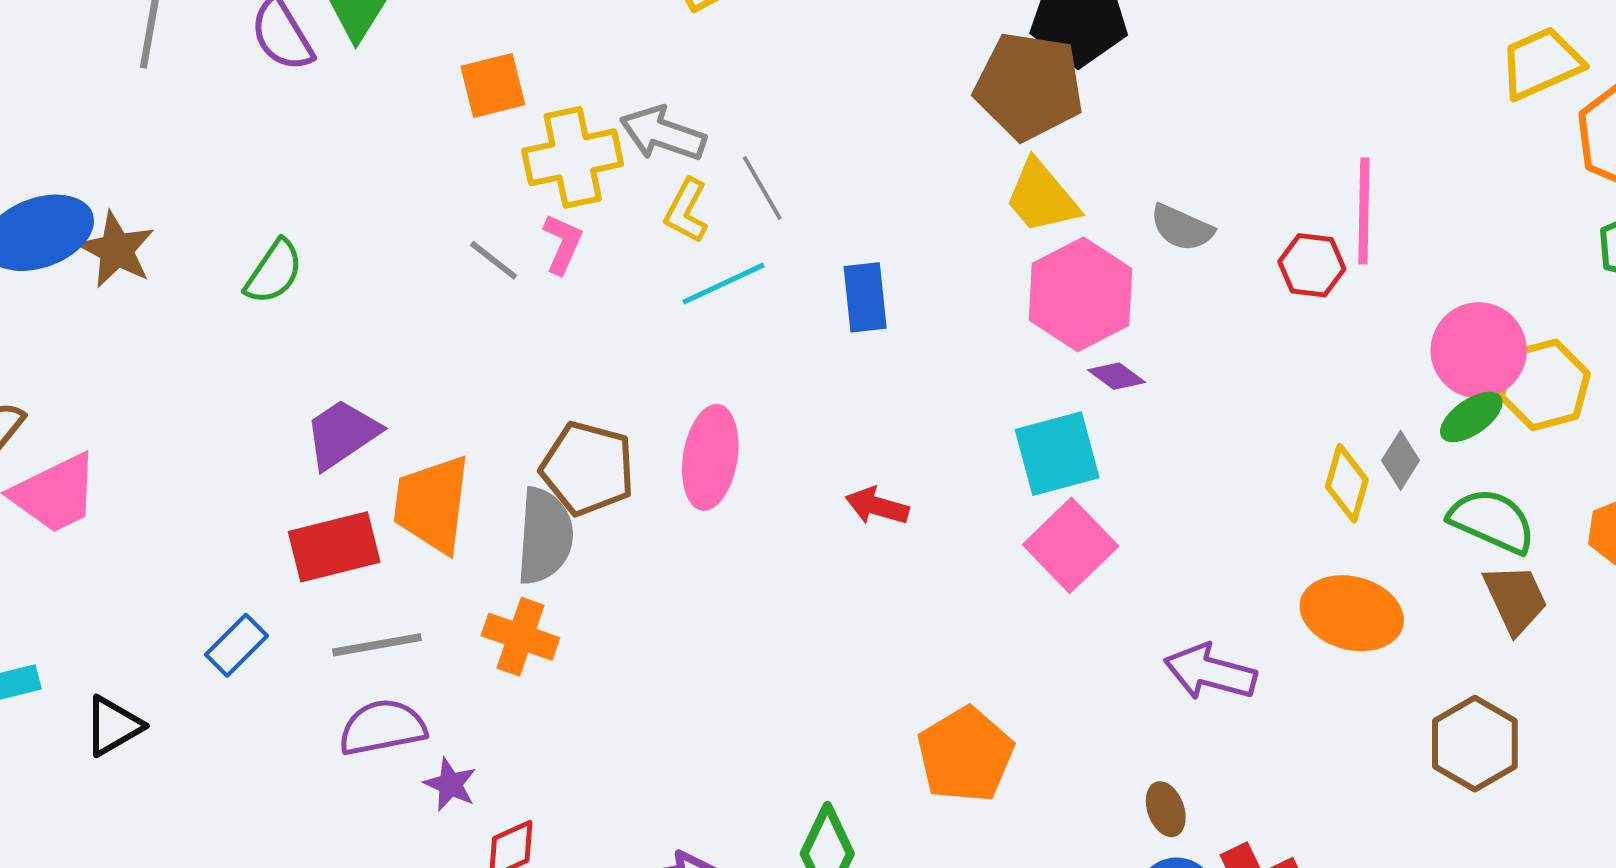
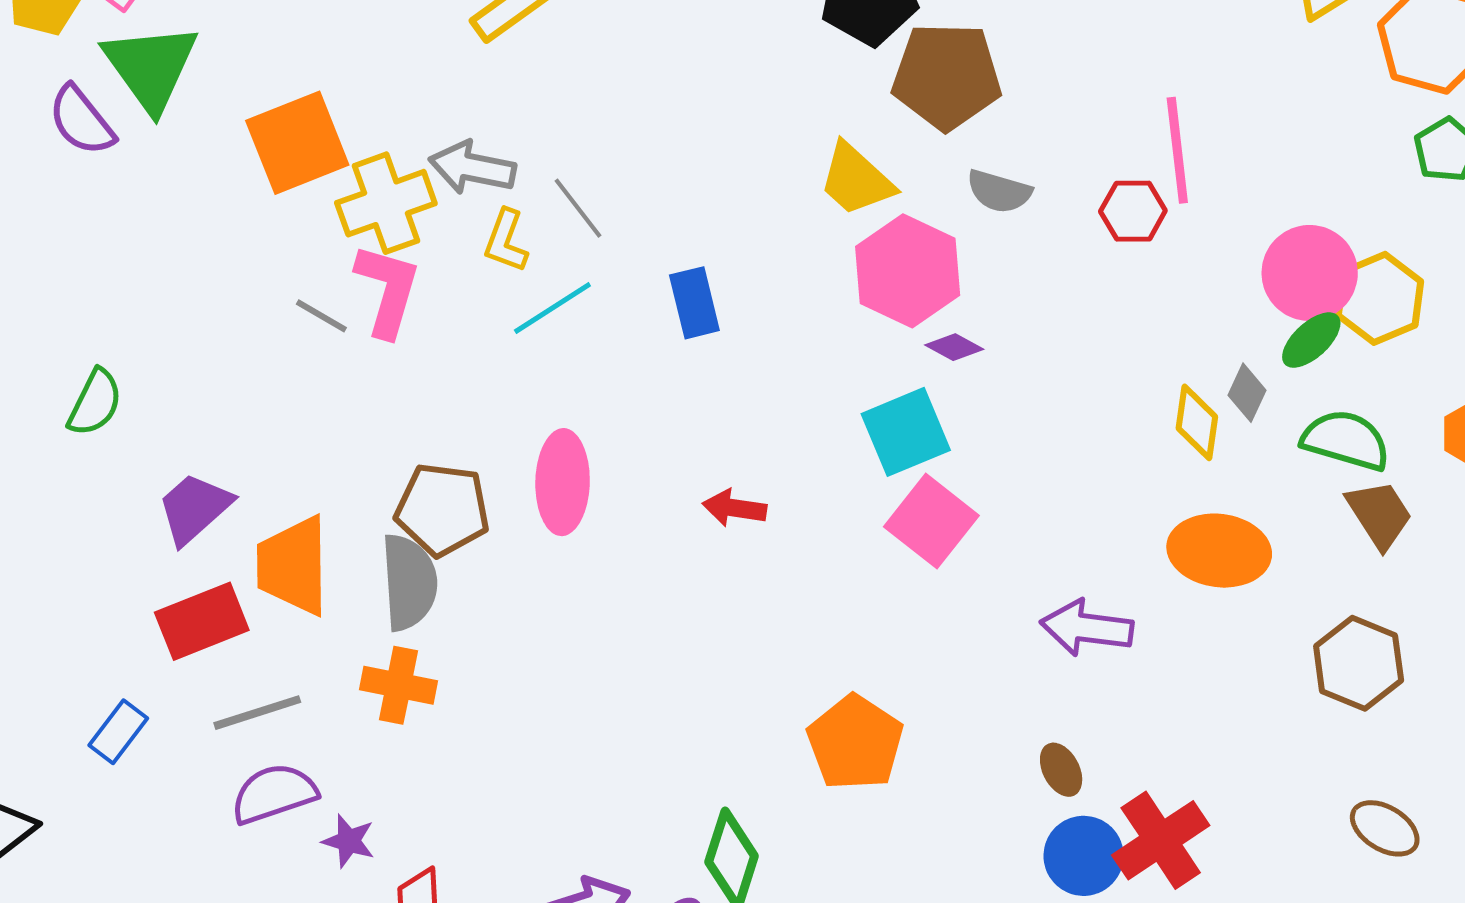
orange square: (493, 86) -> (297, 143), size x1.5
brown pentagon: (1029, 86) -> (947, 76), moved
pink L-shape: (563, 244) -> (388, 290), size x1.6
green semicircle: (274, 272) -> (95, 403), moved

